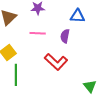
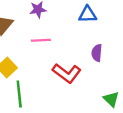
purple semicircle: (65, 36) -> (97, 53), moved

